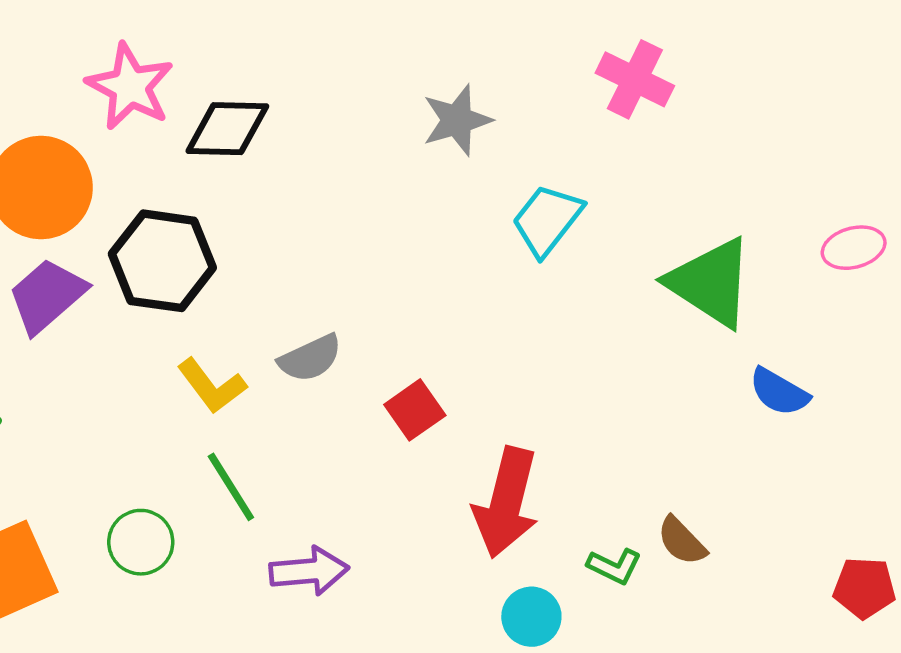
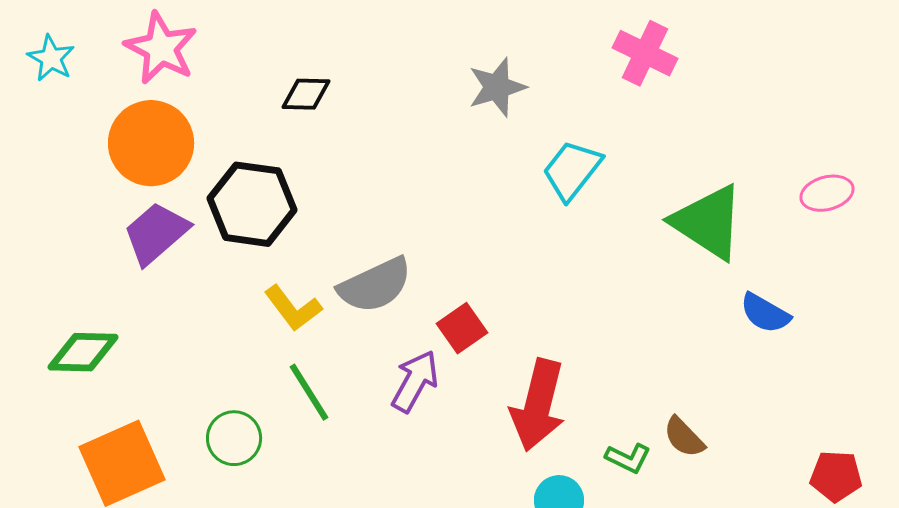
pink star: (130, 87) -> (161, 48), moved
black diamond: (227, 129) -> (306, 94), size x0.7
gray semicircle: (310, 358) -> (375, 285), size x1.4
purple arrow: (309, 571) -> (415, 381), moved, turned -56

